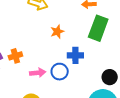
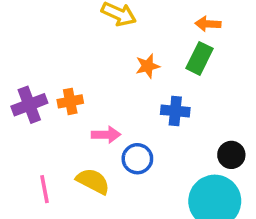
green rectangle: (98, 28) -> (199, 58), moved, size x0.7
blue circle: (60, 72) -> (137, 159), moved

